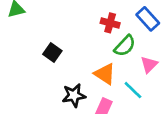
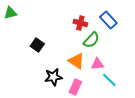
pink triangle: (149, 65) -> (97, 64), moved, turned 40
cyan line: (133, 90) -> (109, 80), moved

